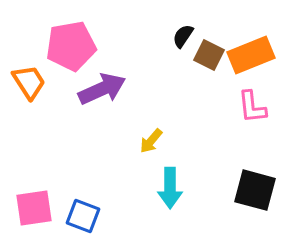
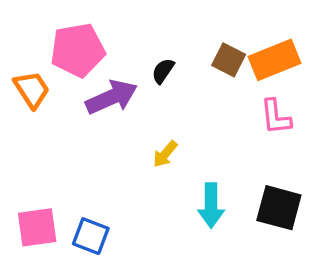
black semicircle: (183, 36) -> (163, 71), moved
cyan arrow: (170, 188) -> (211, 205), moved

